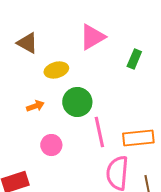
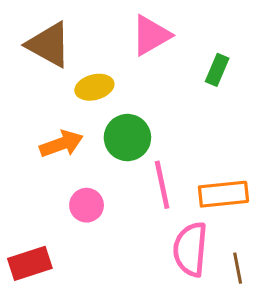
brown triangle: (27, 43) -> (49, 45), size x1.4
orange arrow: (35, 106) -> (61, 144), size x1.5

